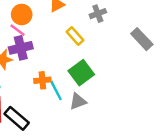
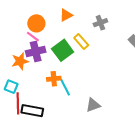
green square: (81, 73) -> (63, 50), moved
gray triangle: (78, 101) -> (93, 105), moved
black rectangle: (17, 118) -> (32, 111), turned -30

